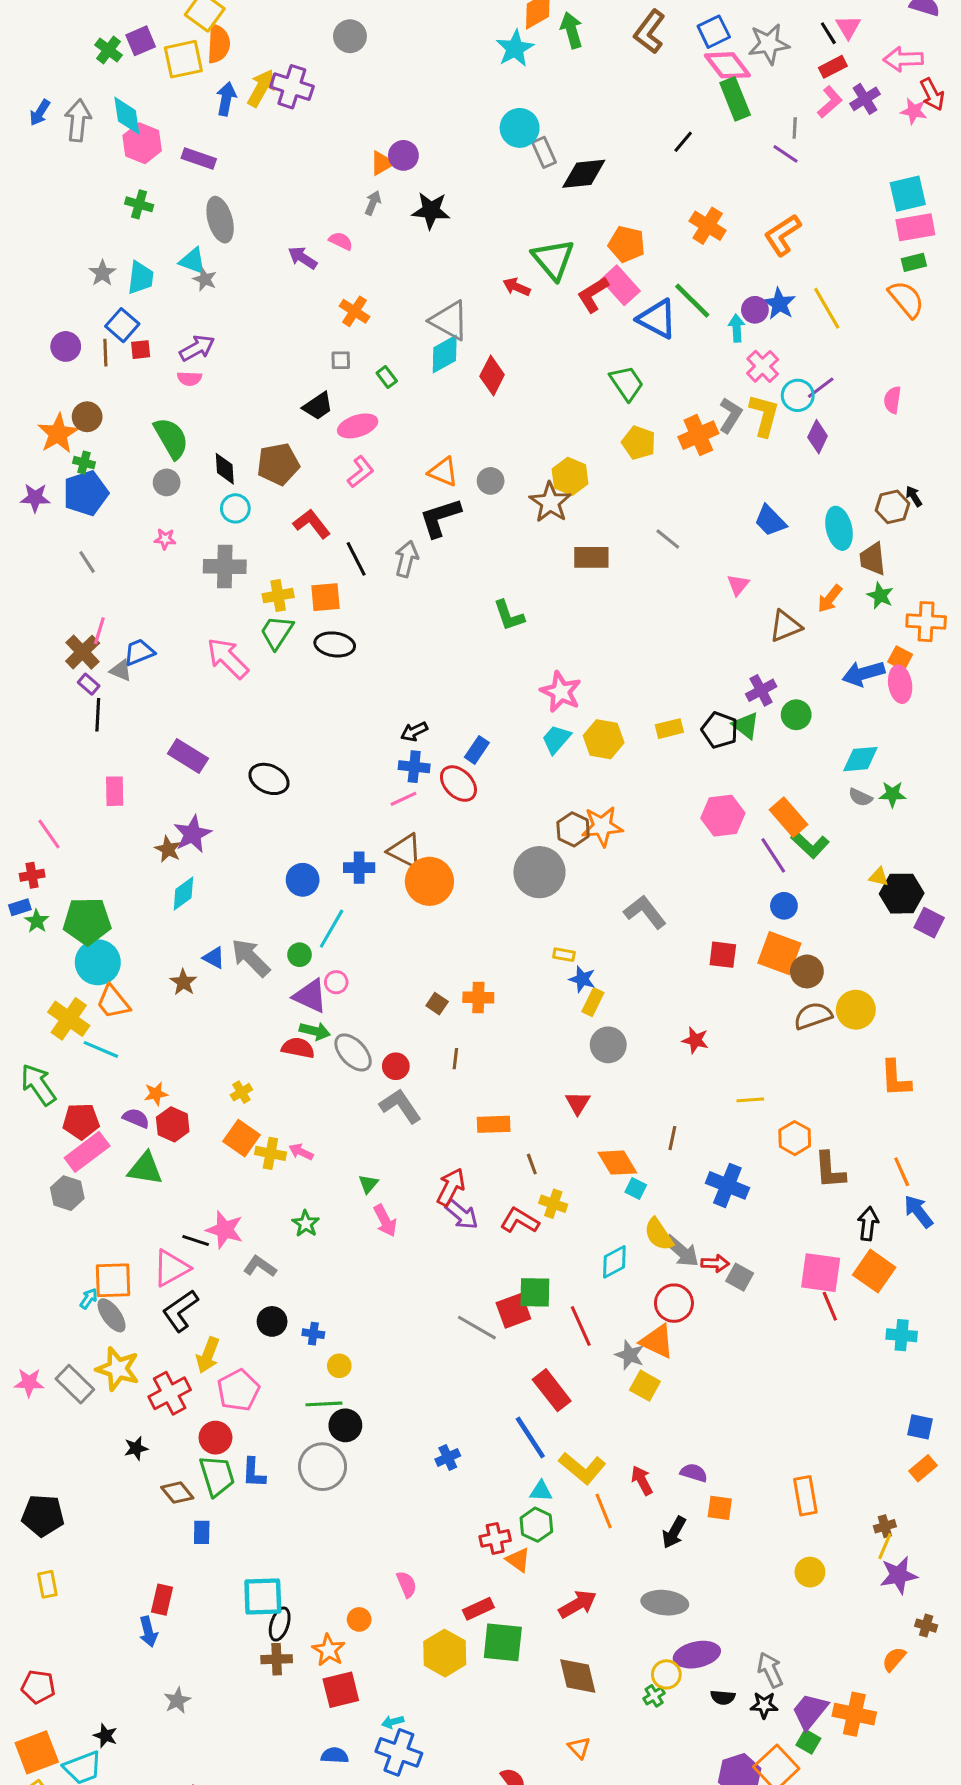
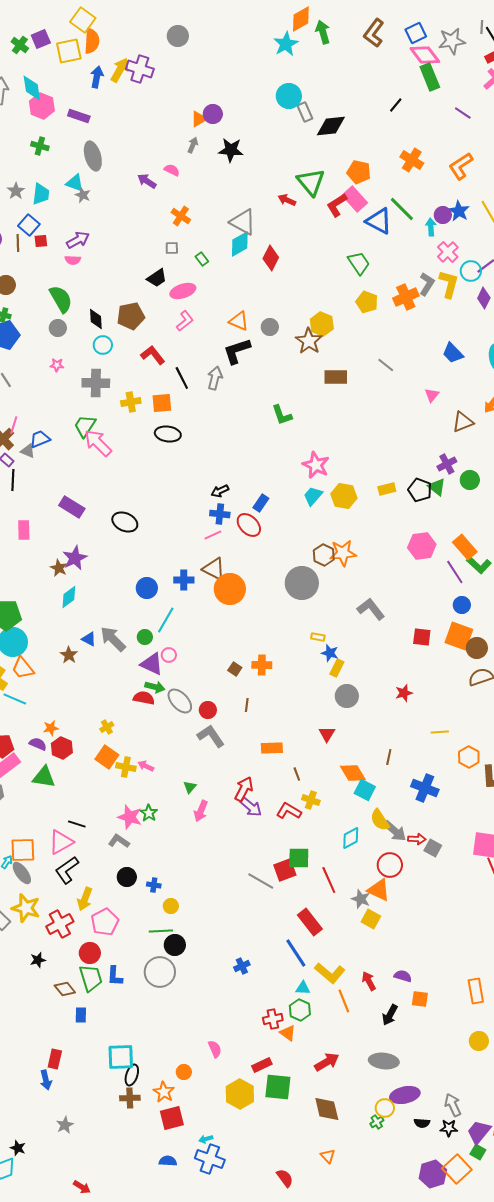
gray line: (795, 128) -> (482, 27), moved
green trapezoid: (277, 632) -> (85, 426), moved
red star: (695, 1040) -> (404, 693), turned -30
cyan square: (636, 1188) -> (365, 790), size x1.5
pink arrow: (385, 1221) -> (201, 811), turned 50
pink star: (225, 1230) -> (130, 817), moved

